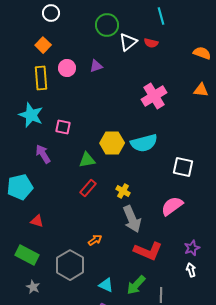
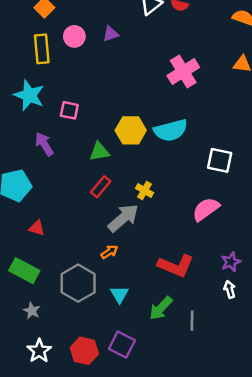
gray arrow: (132, 219) -> (123, 218), moved, turned -108
cyan triangle: (106, 285) -> (119, 294), moved, turned 35

